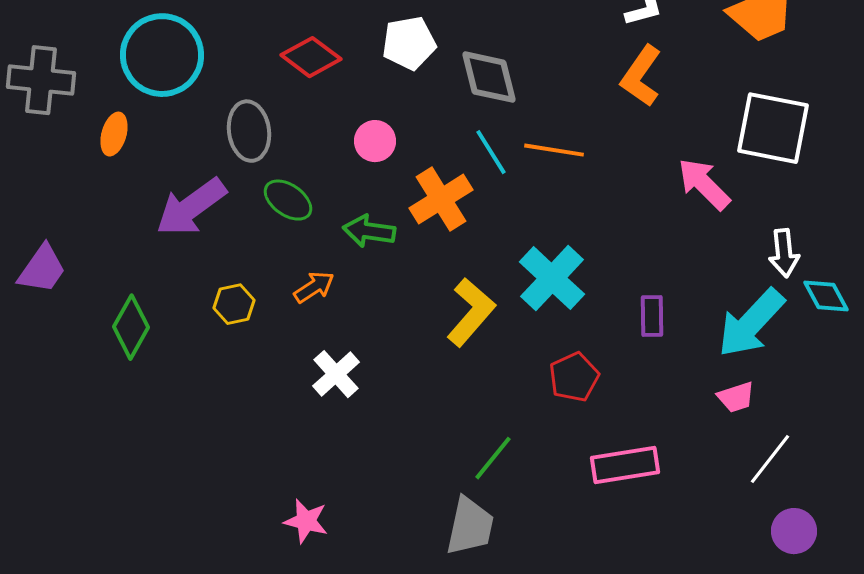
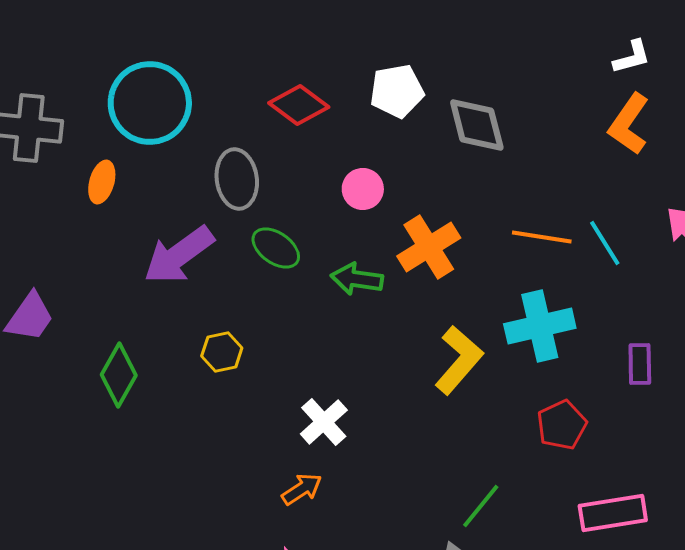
orange line: (554, 150) -> (542, 237), moved
cyan line: (491, 152) -> (605, 243), moved
cyan cross: (552, 278) -> (540, 326), turned 34
orange arrow: (314, 287) -> (302, 489), moved

